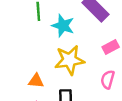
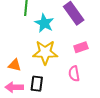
pink semicircle: (108, 79) -> (74, 74), turned -35

